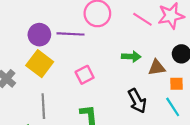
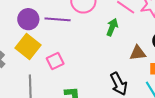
green arrow: (131, 57) -> (112, 27), moved, turned -72
pink square: (85, 75) -> (55, 61), moved

